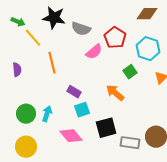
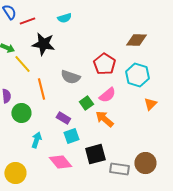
gray semicircle: (81, 29) -> (70, 77), moved
pink semicircle: (94, 52) -> (107, 95), moved
green square: (130, 72) -> (86, 103), moved
green circle: (26, 114) -> (21, 113), moved

